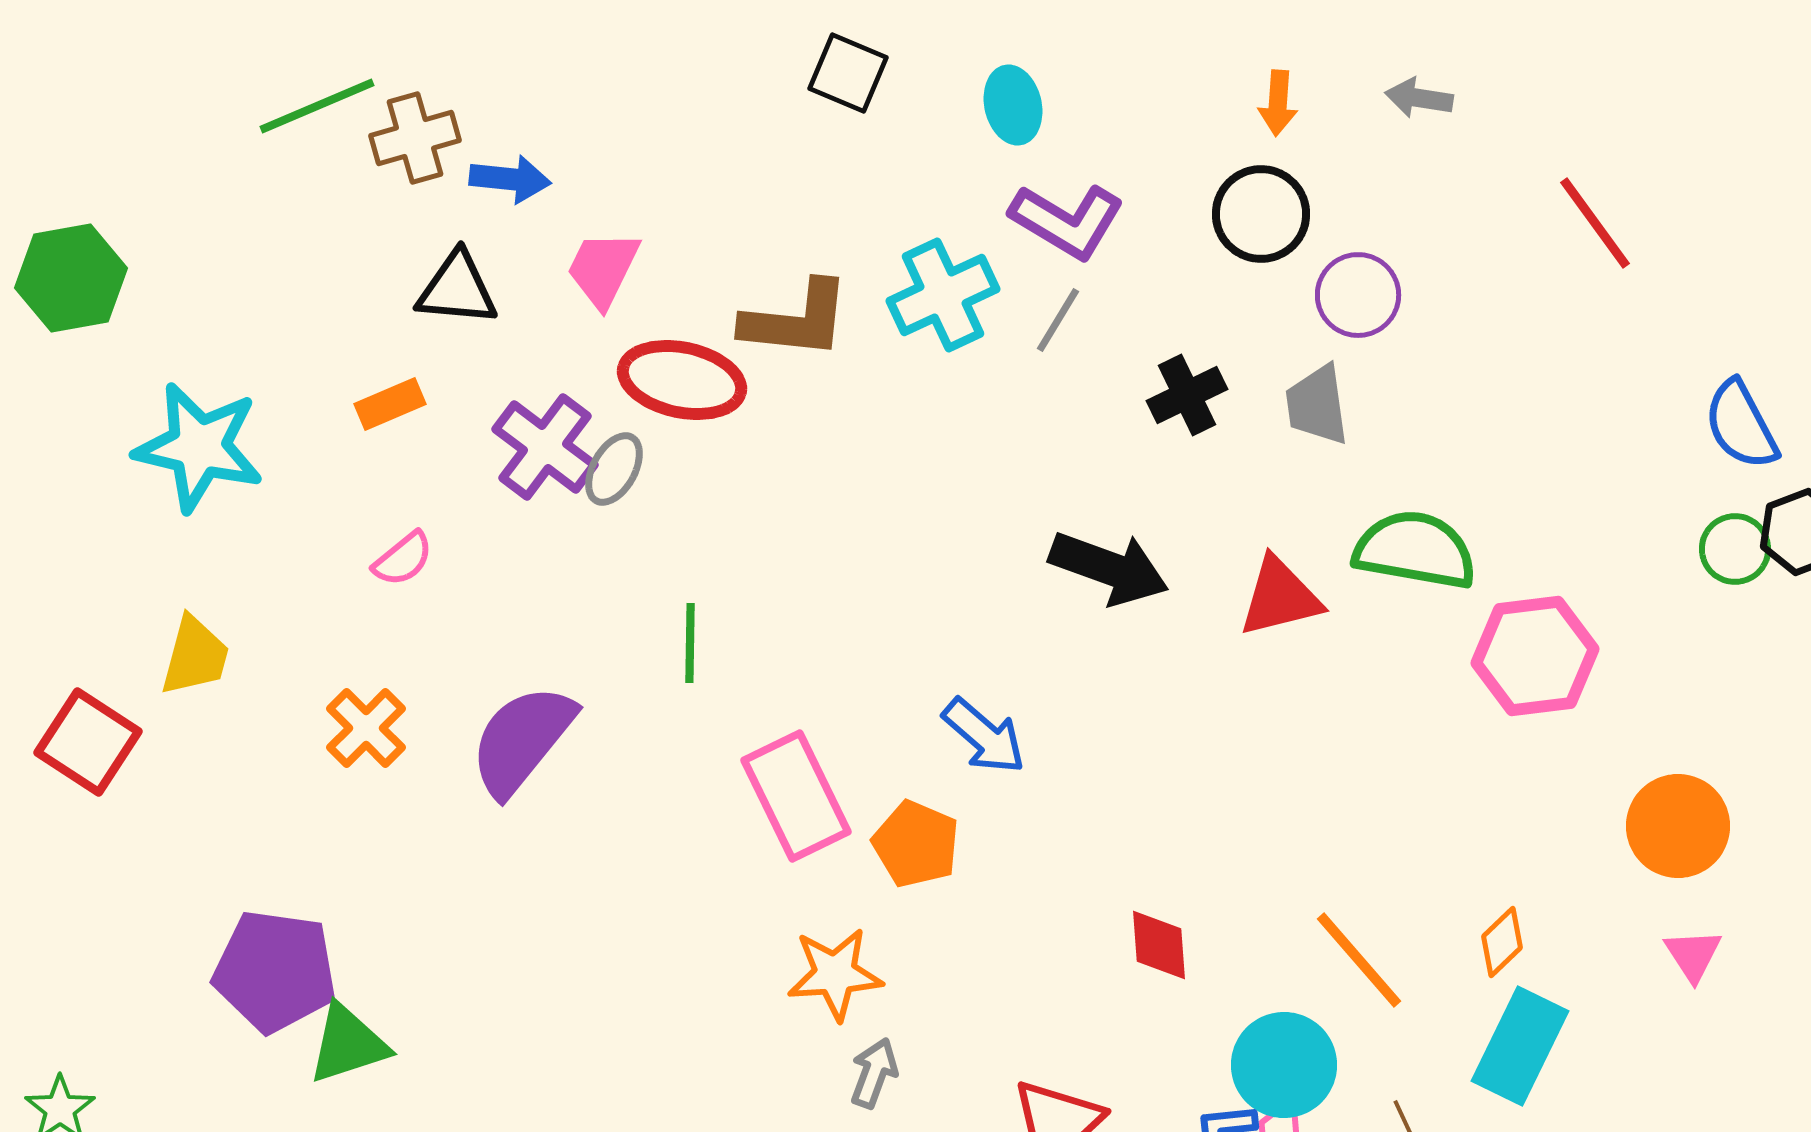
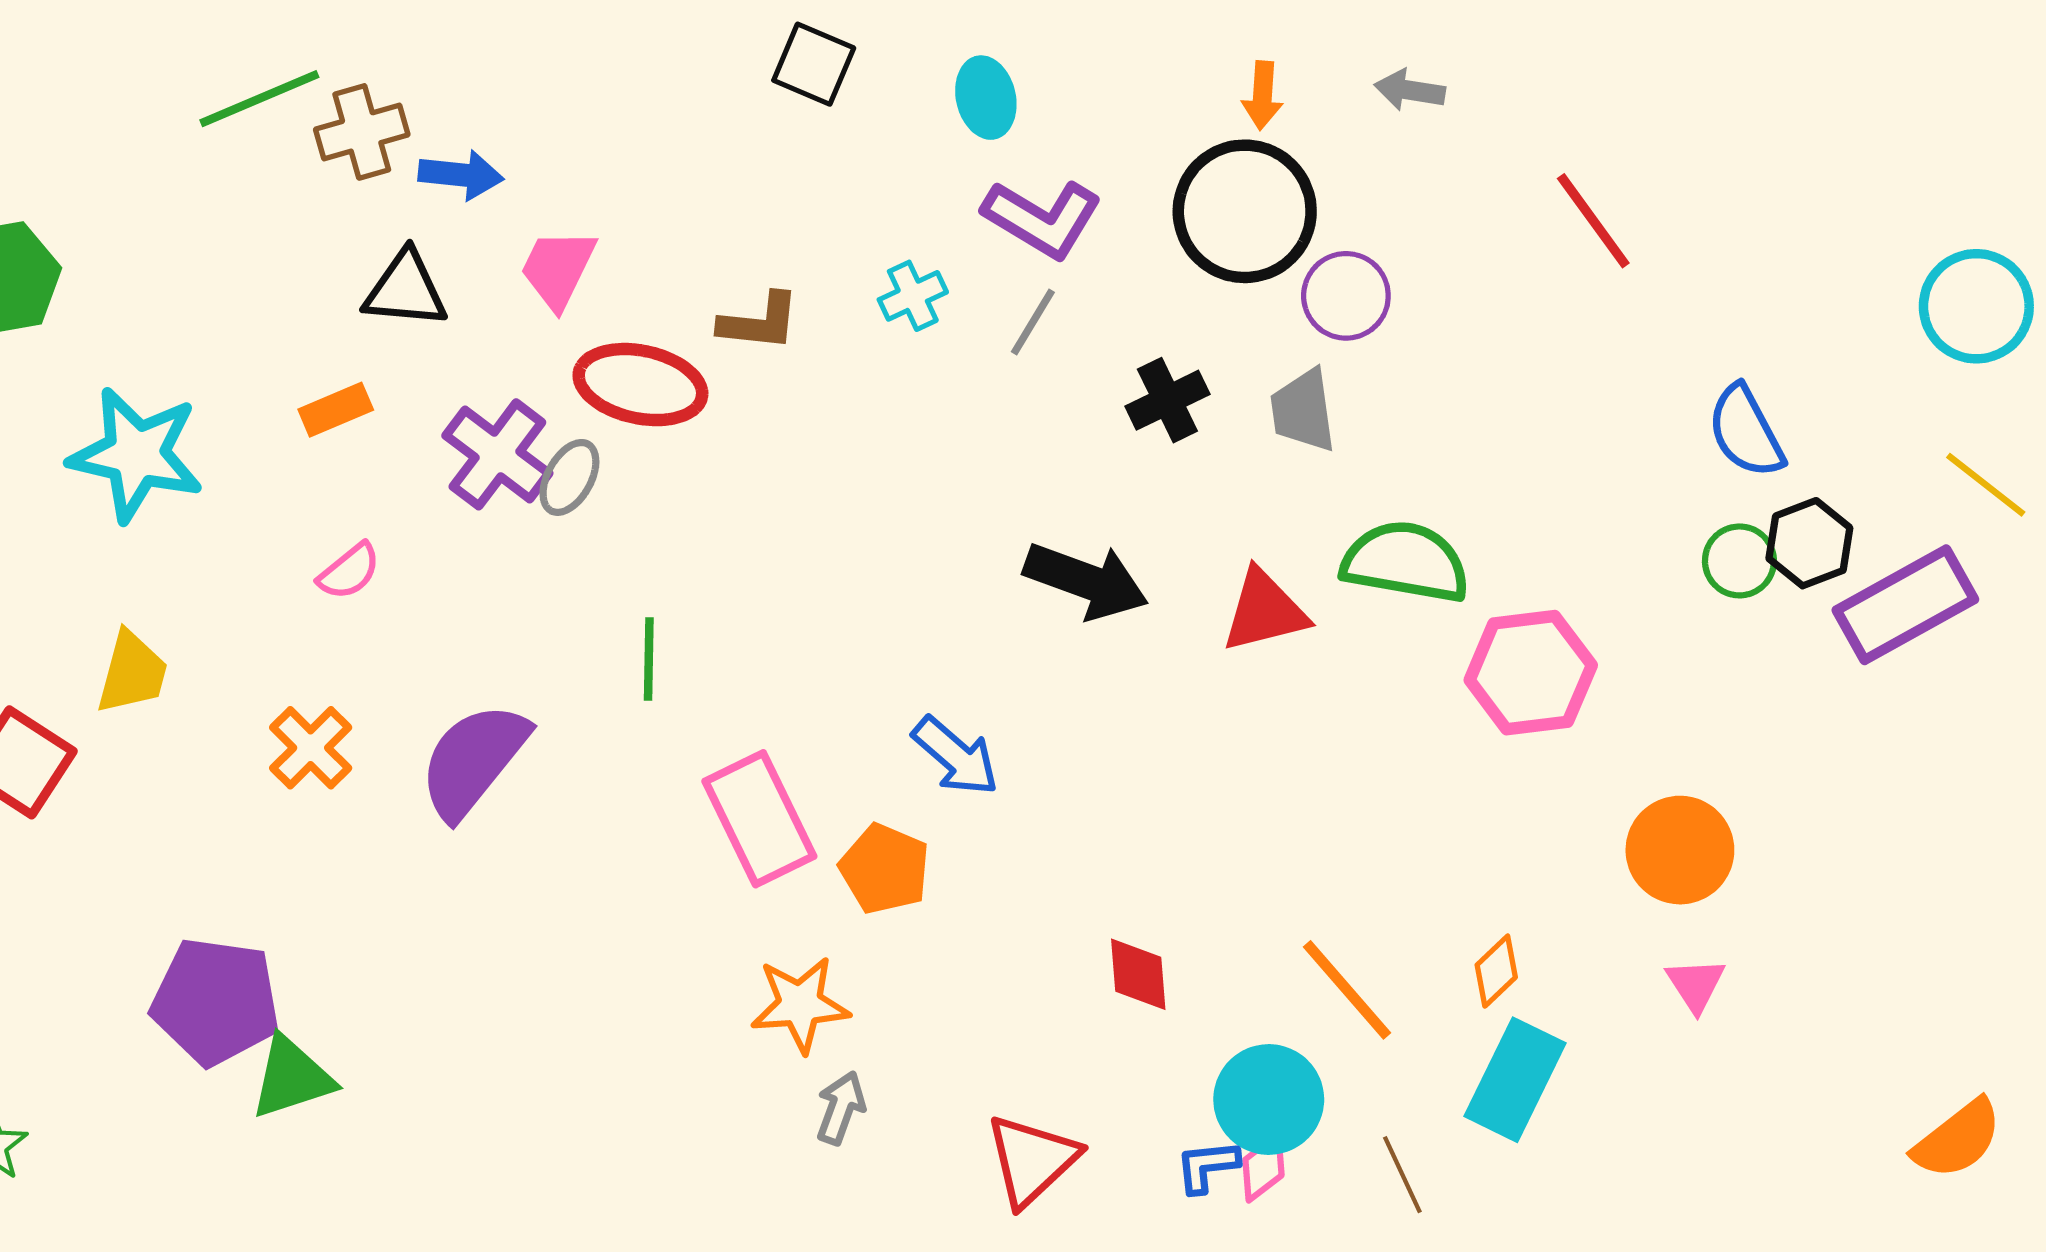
black circle: (1261, 214) -> (1245, 211), size x1.4
cyan cross: (943, 295) -> (913, 296), size x0.6
brown L-shape: (796, 320) -> (759, 322), size x0.7

